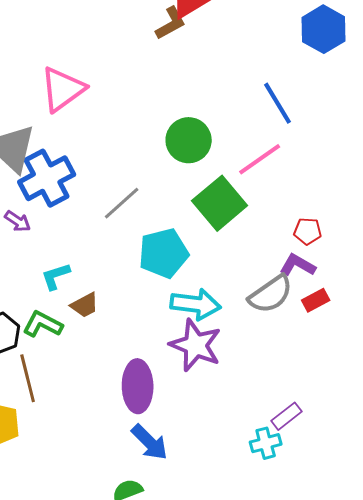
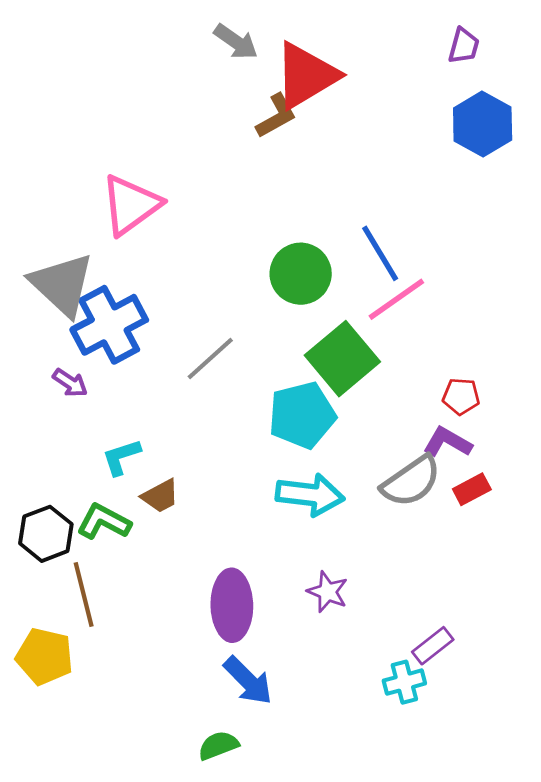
blue line: (278, 103) -> (380, 253), moved
cyan pentagon: (164, 253) -> (302, 415), moved
purple star: (196, 345) -> (328, 592), moved, size x0.6

